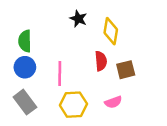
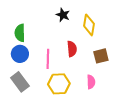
red semicircle: (101, 61) -> (72, 49), moved
pink semicircle: (113, 102) -> (91, 82), turned -72

